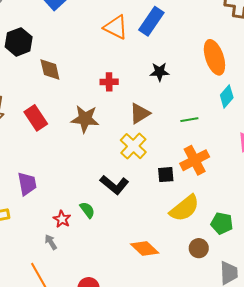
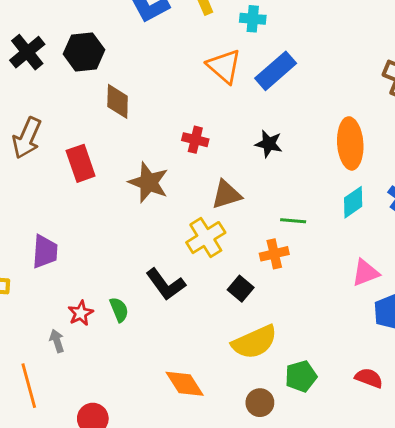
orange cross: (195, 160) -> (274, 254), moved, size x0.7
black square: (166, 175) -> (241, 289), turned 30
green pentagon: (222, 223) -> (301, 376), turned 30

